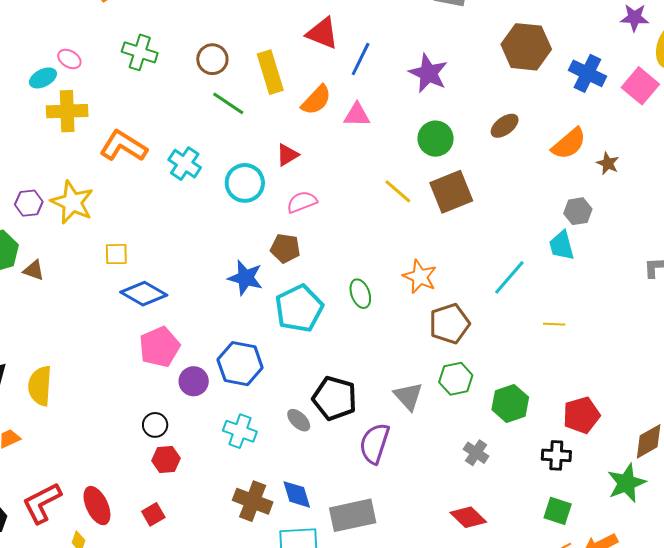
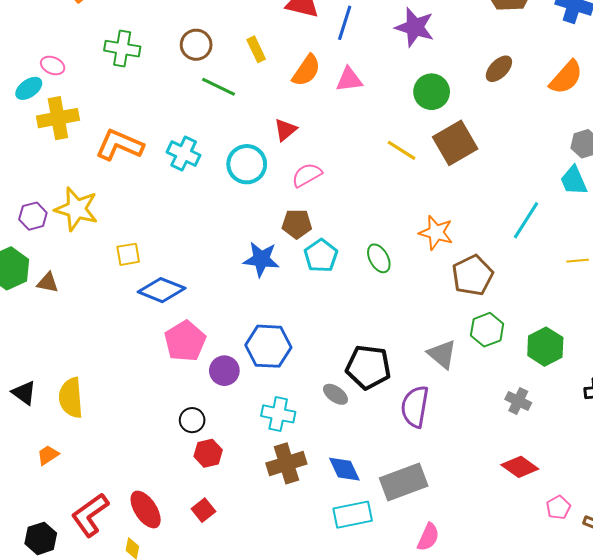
yellow rectangle: (270, 72) -> (256, 49), size x0.6
cyan pentagon: (299, 308) -> (321, 256), moved, size x0.7
brown cross: (253, 501) -> (286, 463), moved, turned -30

